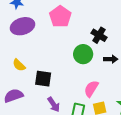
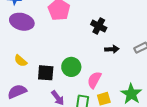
purple ellipse: (22, 26) -> (22, 22), turned 35
green circle: (83, 54) -> (71, 67), moved

